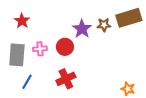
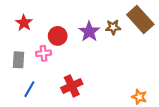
brown rectangle: (129, 18) -> (140, 20), turned 65
red circle: (65, 47) -> (58, 36), moved
gray rectangle: (17, 55) -> (18, 60), size x0.7

